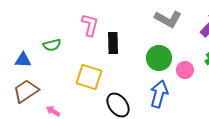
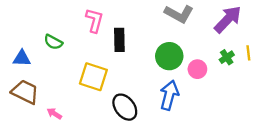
green semicircle: (52, 45) -> (53, 42), turned 42
brown trapezoid: (26, 91) -> (25, 92), turned 60

